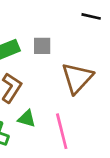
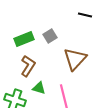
gray square: (42, 46) -> (50, 36), turned -32

